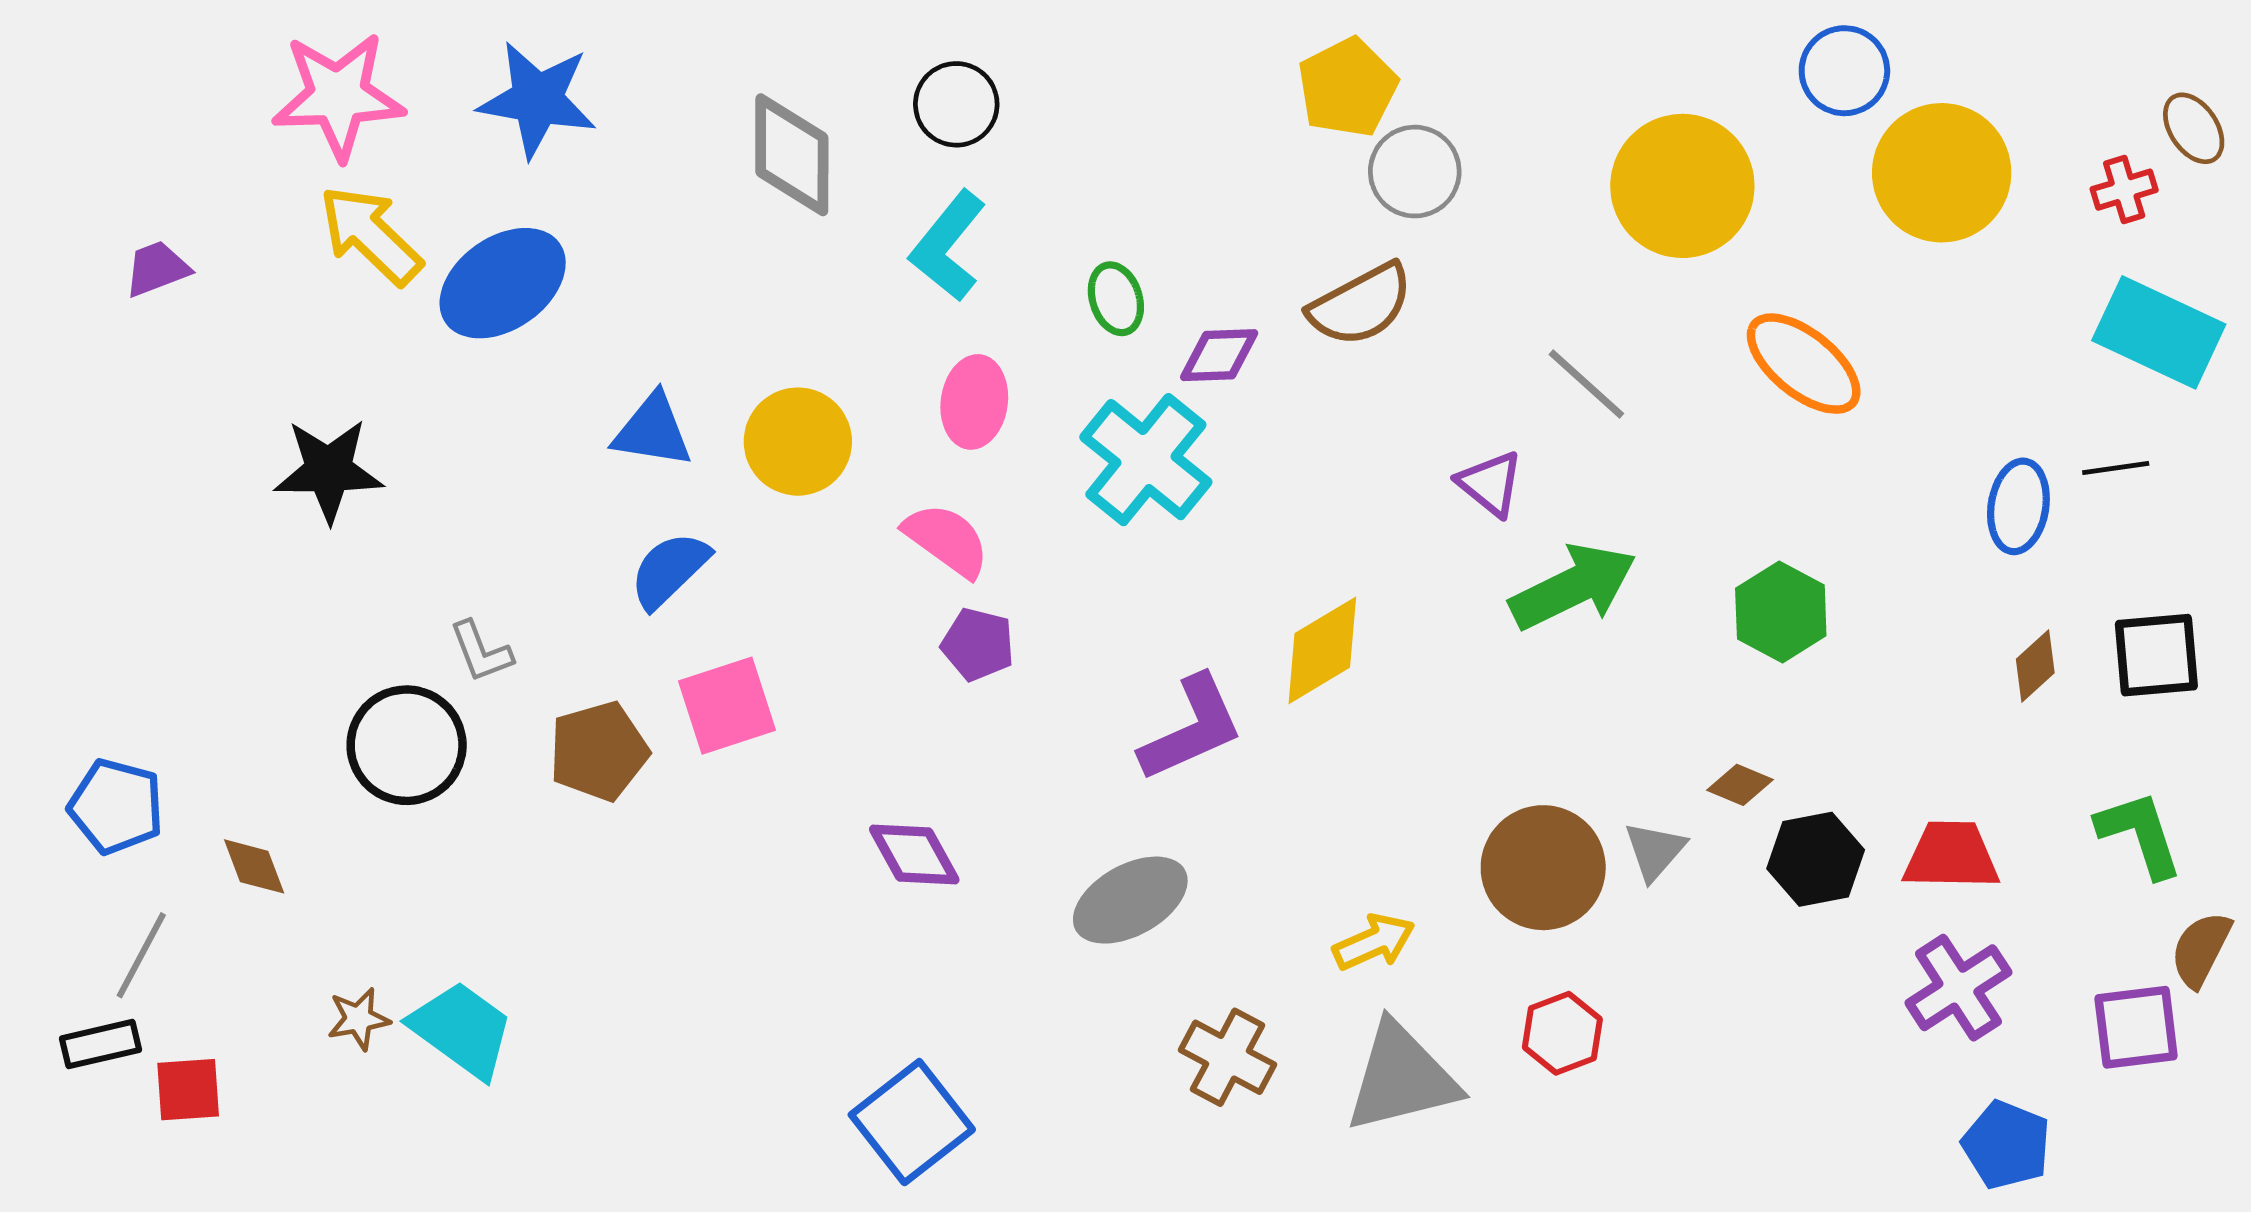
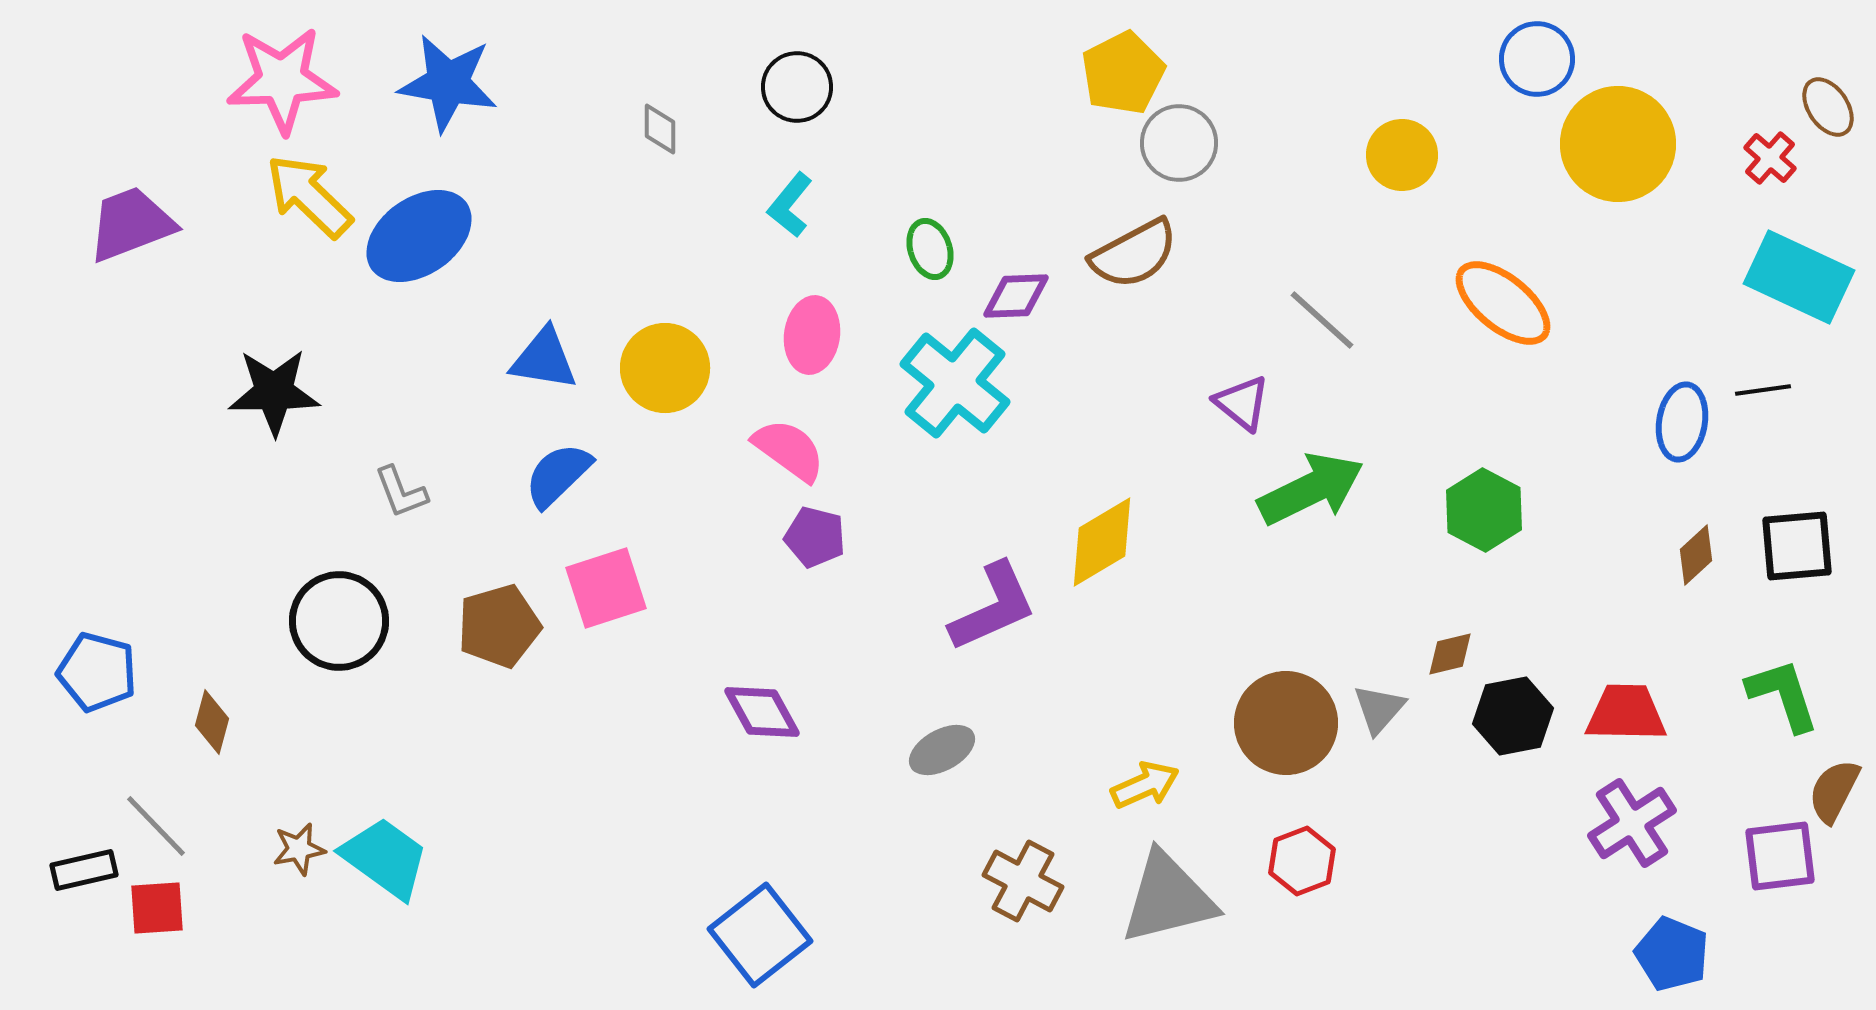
gray diamond: (792, 155) -> (660, 129), size x0.5
yellow circle: (1682, 186) -> (1402, 155), size x0.6
red cross: (2124, 190) -> (1770, 158), turned -32
cyan L-shape: (948, 246) -> (790, 205), size x0.7
purple trapezoid: (157, 269) -> (131, 224), size x1.6
gray L-shape: (481, 652) -> (401, 492), moved
brown diamond: (1740, 785) -> (1450, 654), turned -36
brown diamond: (254, 866) -> (212, 722), turned 36
gray ellipse: (1130, 900) -> (942, 750), size x0.7
gray line: (141, 955) -> (156, 826), moved, turned -72

